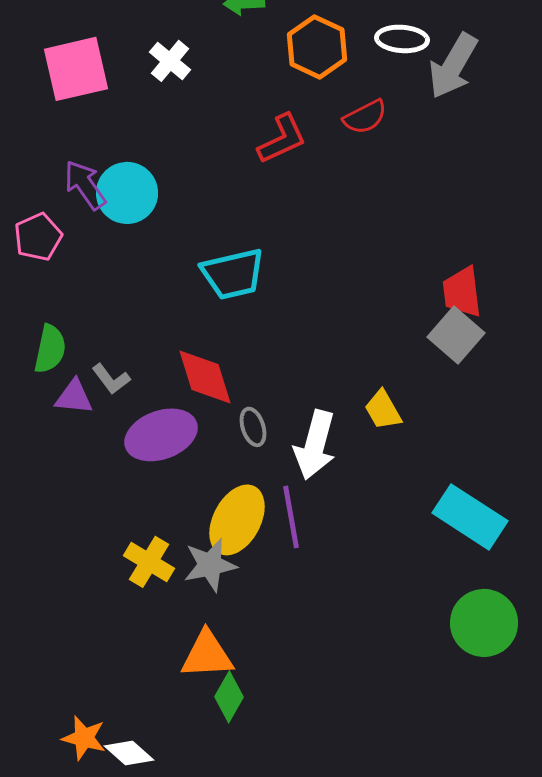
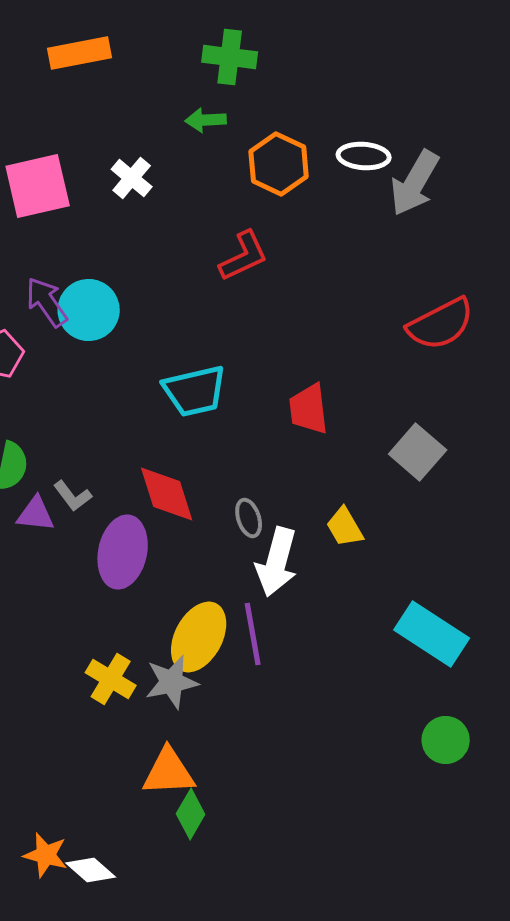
red semicircle: (365, 117) -> (441, 324), moved, size x1.5
red trapezoid: (462, 292) -> (309, 409), moved
gray ellipse: (253, 427) -> (249, 518), moved
purple ellipse: (161, 435) -> (123, 552), turned -58
green circle: (484, 623) -> (446, 740), size x0.7

